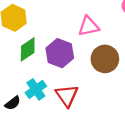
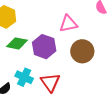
green diamond: (28, 49) -> (17, 43), turned 45
cyan cross: (36, 89) -> (24, 77), turned -30

